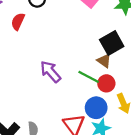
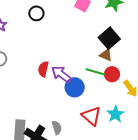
red semicircle: (18, 21) -> (43, 69), moved
blue circle: (96, 108) -> (75, 87), moved

